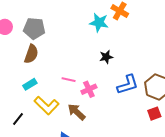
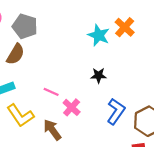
blue L-shape: (128, 85) -> (116, 111), turned -50
pink cross: (89, 89) -> (72, 107), turned -35

